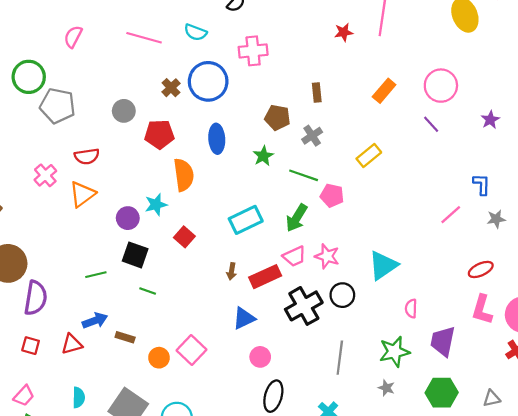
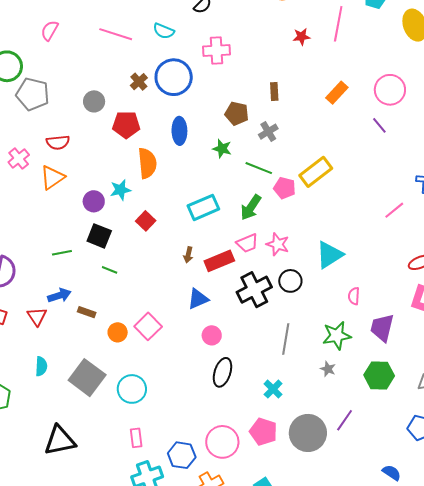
green star: (263, 156) -> (222, 149), turned -30
yellow rectangle: (369, 156) -> (316, 172), moved, size x1.4
red triangle: (72, 344) -> (37, 316), turned -50

